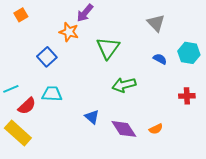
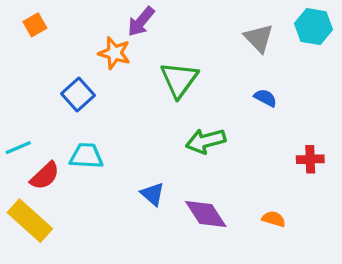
cyan hexagon: (189, 53) -> (314, 27), moved
orange semicircle: (156, 129) -> (274, 219), moved, turned -136

